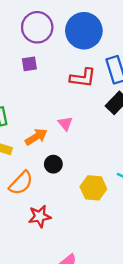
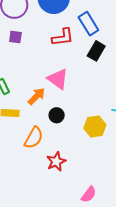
purple square: (29, 64) -> (15, 37), turned 32
pink triangle: (65, 123) -> (58, 79), size x1.6

